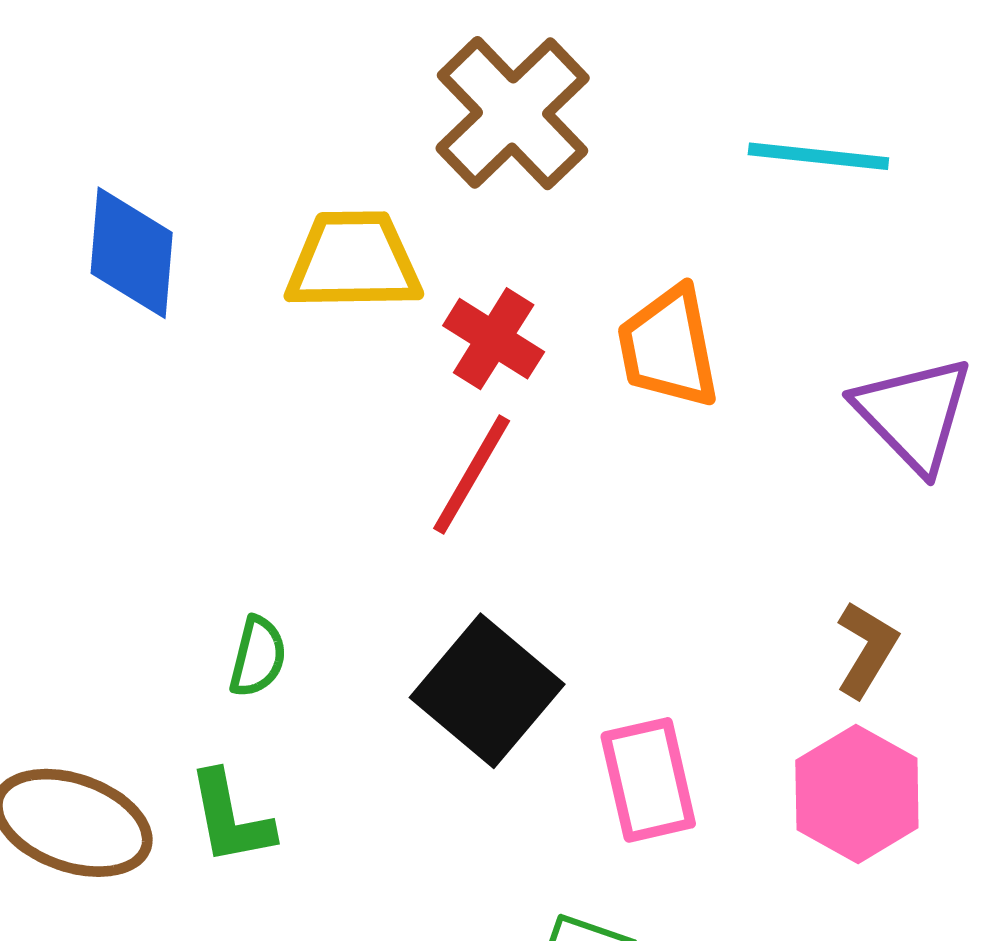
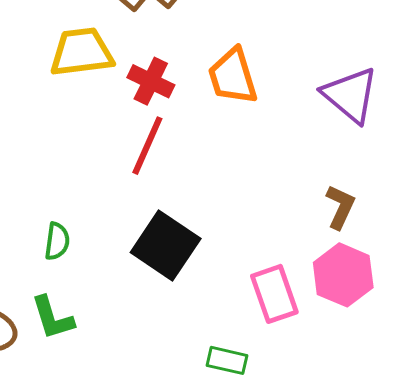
pink rectangle: (648, 780) -> (274, 294), moved

